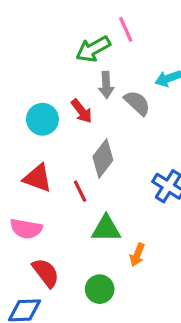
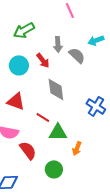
green arrow: (93, 49) -> (24, 30), moved
gray diamond: (103, 158) -> (56, 89), turned -45
red line: (80, 191) -> (43, 117), moved, turned -32
red semicircle: (46, 273) -> (28, 150), moved

